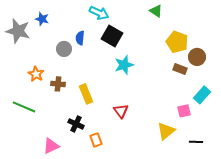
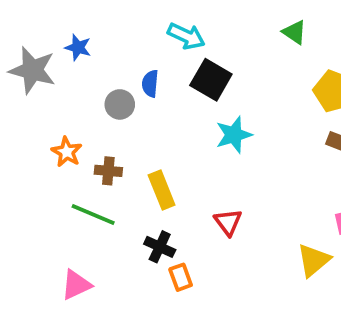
green line: (24, 107) -> (93, 215), moved
black cross: (76, 124) -> (160, 247), moved
pink triangle: (51, 146) -> (76, 285), moved

